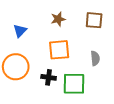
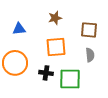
brown square: (94, 20) -> (89, 30), moved
blue triangle: (20, 31) -> (19, 29), turned 40

